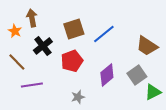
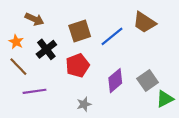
brown arrow: (32, 18) -> (34, 19), turned 126
orange star: (15, 31) -> (16, 42), moved
brown trapezoid: (147, 46) -> (144, 22), moved

